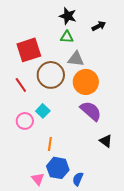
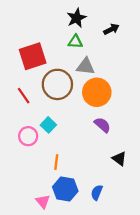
black star: (68, 16) -> (77, 18), turned 30
purple semicircle: (91, 111) -> (102, 125), size x0.7
blue semicircle: (78, 179) -> (97, 192), moved

